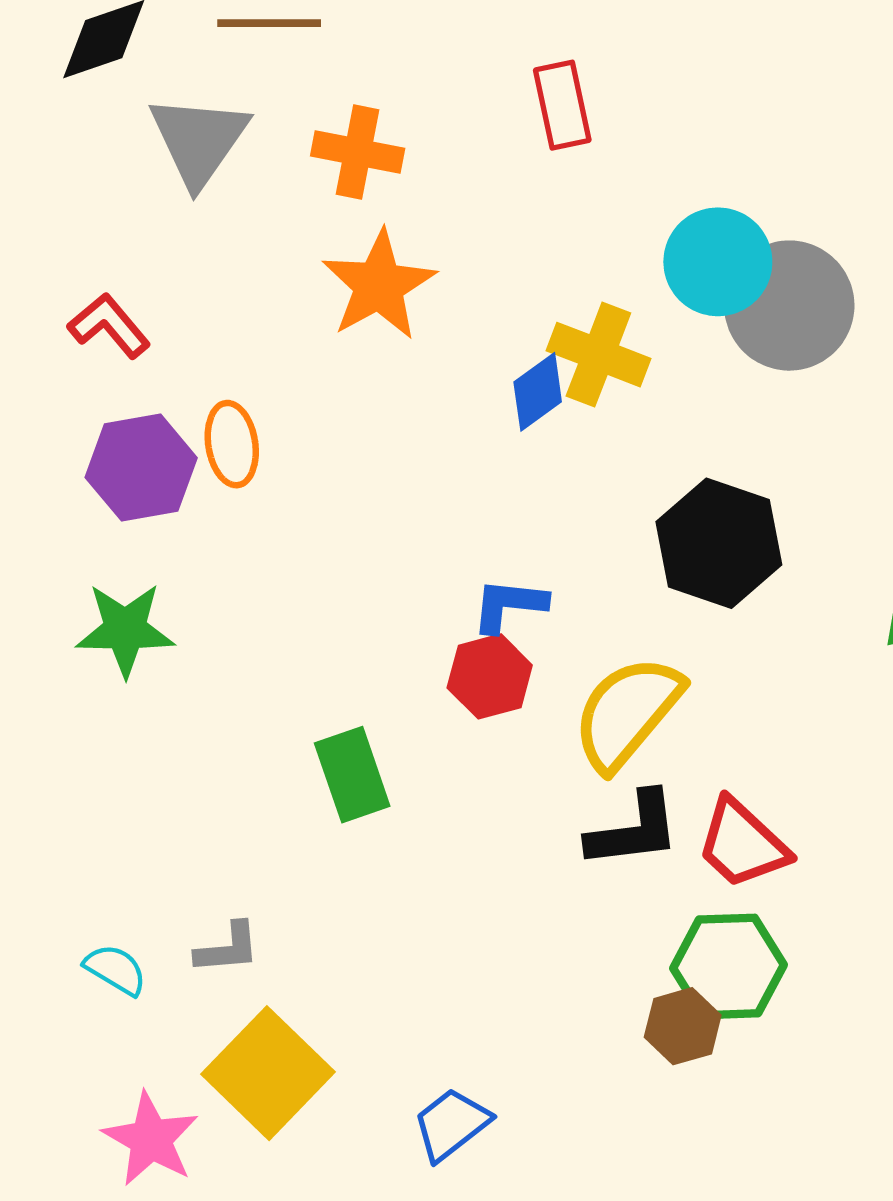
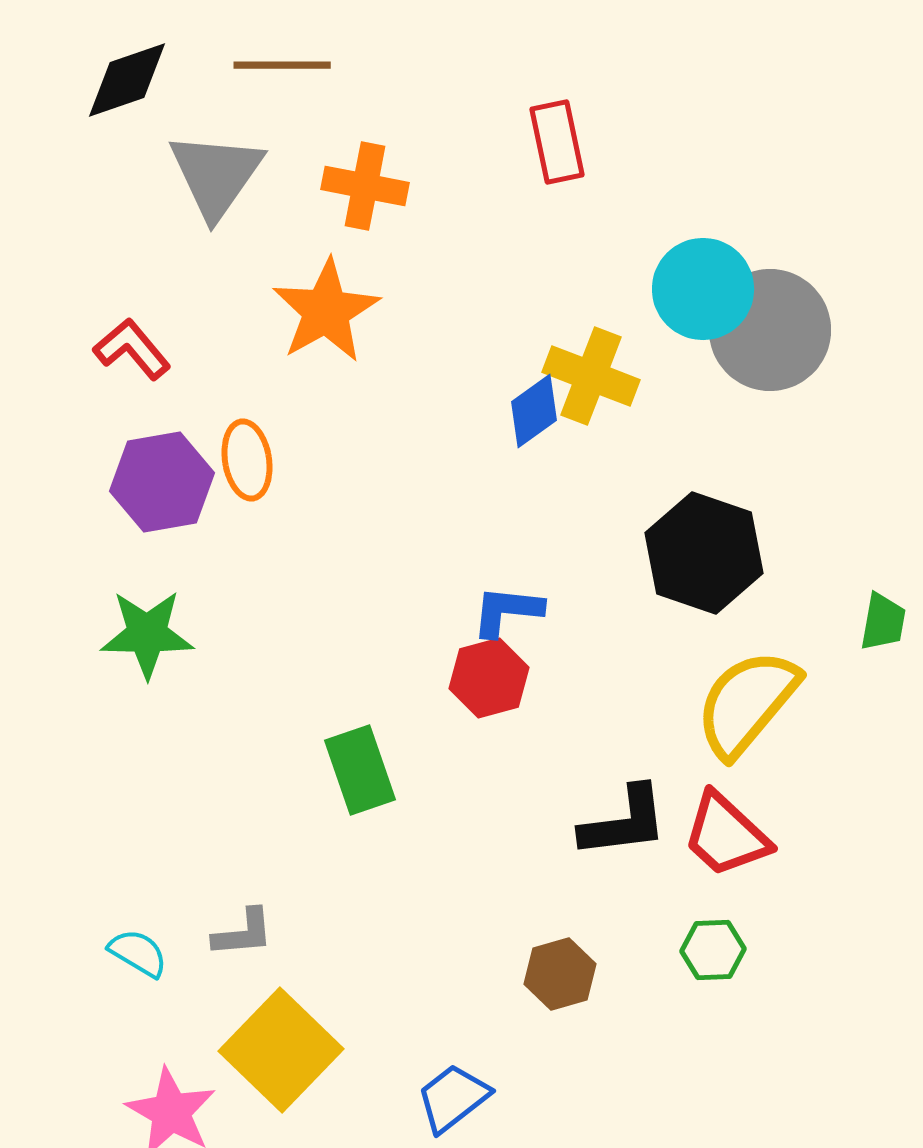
orange star: (379, 285) -> (326, 311), moved
yellow semicircle: (627, 713) -> (747, 703), moved
green hexagon: (729, 966) -> (713, 950), size x0.6
brown hexagon: (683, 1026) -> (560, 974), moved

